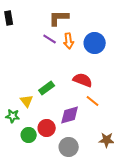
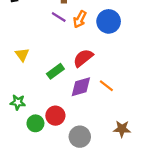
orange arrow: (69, 41) -> (80, 19), turned 35
red semicircle: (83, 80) -> (83, 58), moved, turned -60
yellow triangle: (27, 101) -> (22, 55), moved
purple diamond: (70, 115) -> (81, 87), moved

